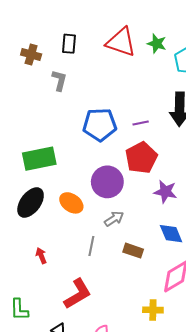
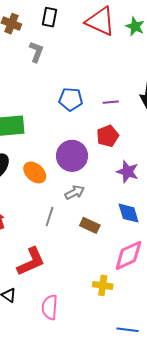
blue pentagon: (100, 125) -> (71, 99), size x0.7
red pentagon: (141, 158) -> (108, 136), size x0.7

